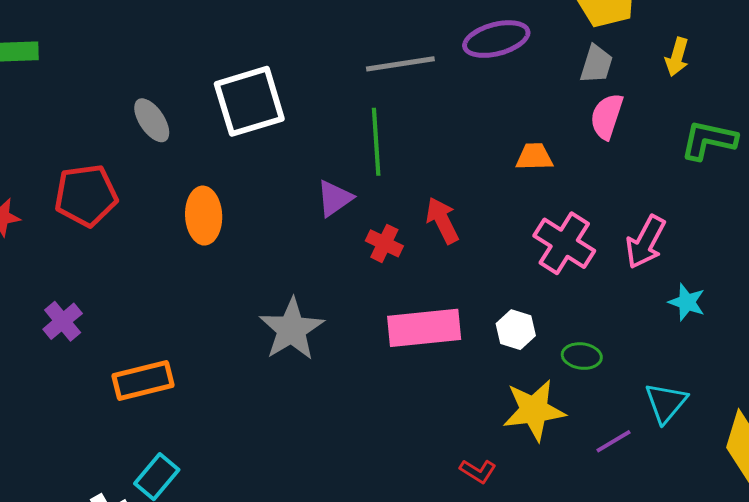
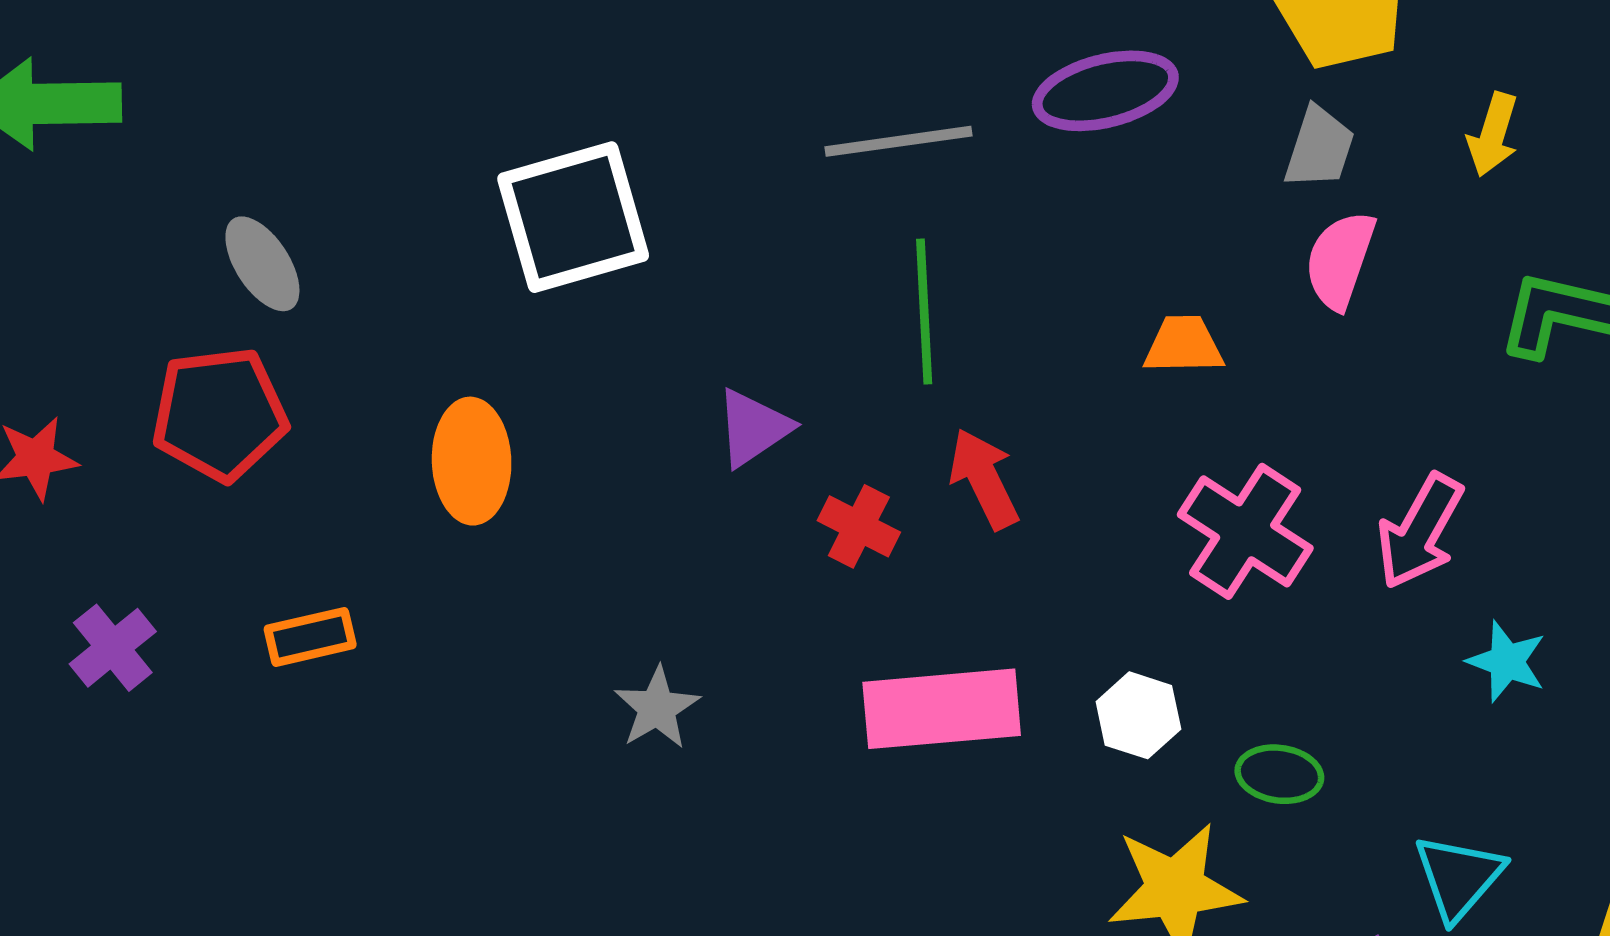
gray ellipse: (152, 120) -> (262, 264), moved
green line: (376, 142) -> (924, 312), moved
purple cross: (63, 321) -> (113, 648), moved
gray star: (292, 329) -> (657, 708), size x0.6
orange rectangle: (143, 380) -> (310, 637), moved, size x0.7

